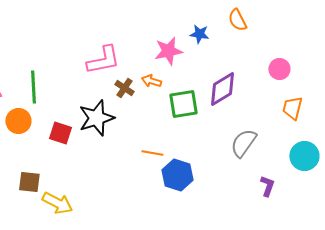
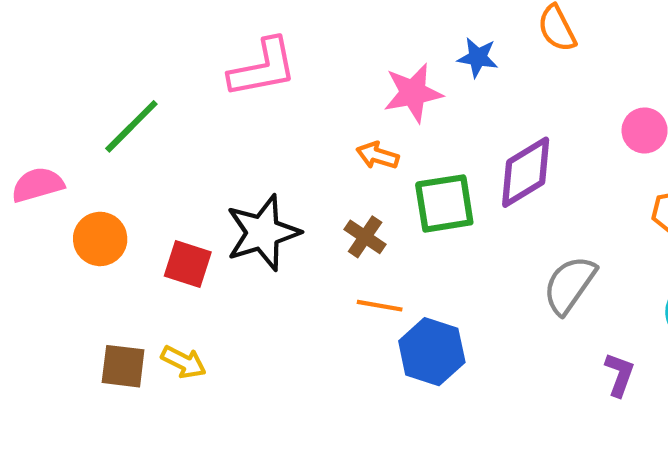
pink L-shape: (103, 60) -> (263, 68), moved
green line: (33, 87) -> (131, 126), moved, turned 48
brown cross: (124, 88) -> (365, 237), moved
yellow arrow: (57, 203) -> (184, 362), moved, size x0.7

